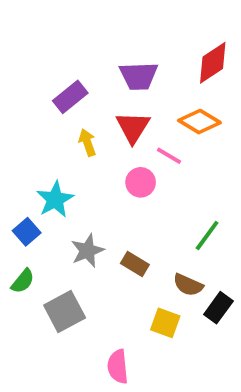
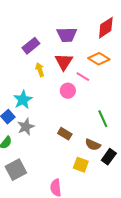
green line: (207, 236) -> (103, 119), turned -60
gray star: (87, 251) -> (26, 127), moved
gray square: (65, 312) -> (16, 170), moved

